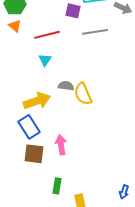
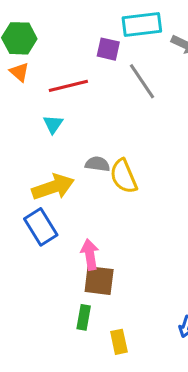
gray line: (95, 32) -> (142, 81), turned 65
cyan triangle: (45, 60) -> (53, 124), moved
brown square: (34, 154) -> (99, 281), moved

